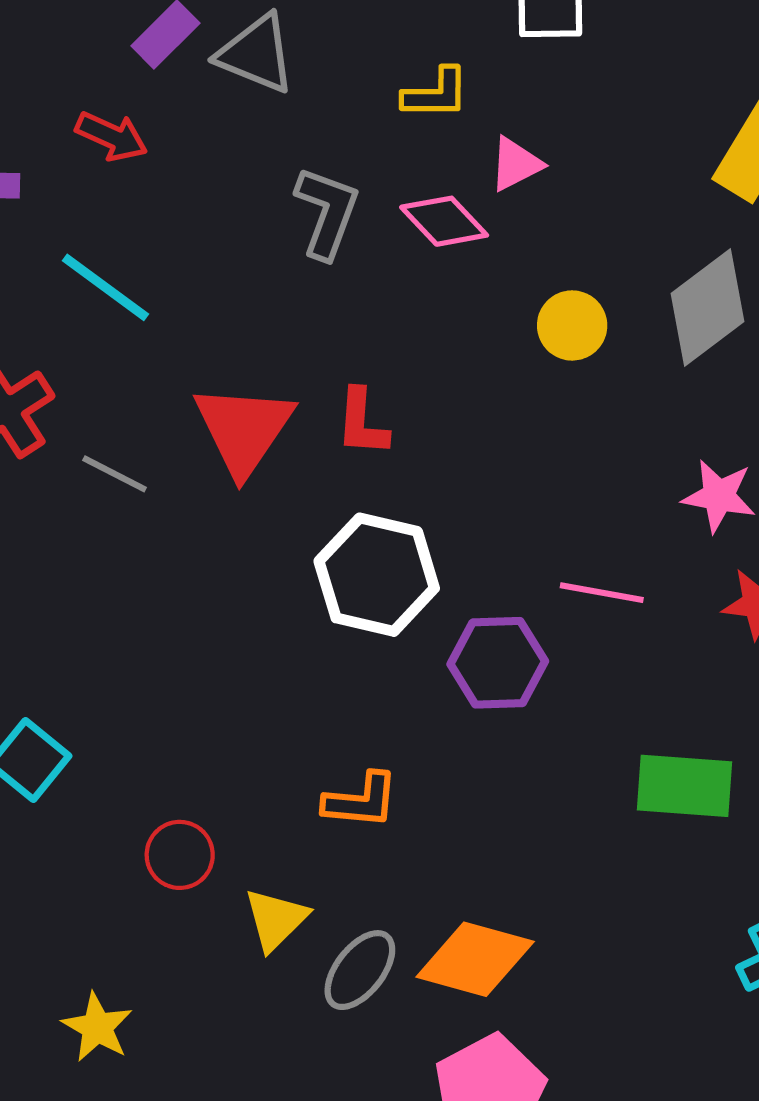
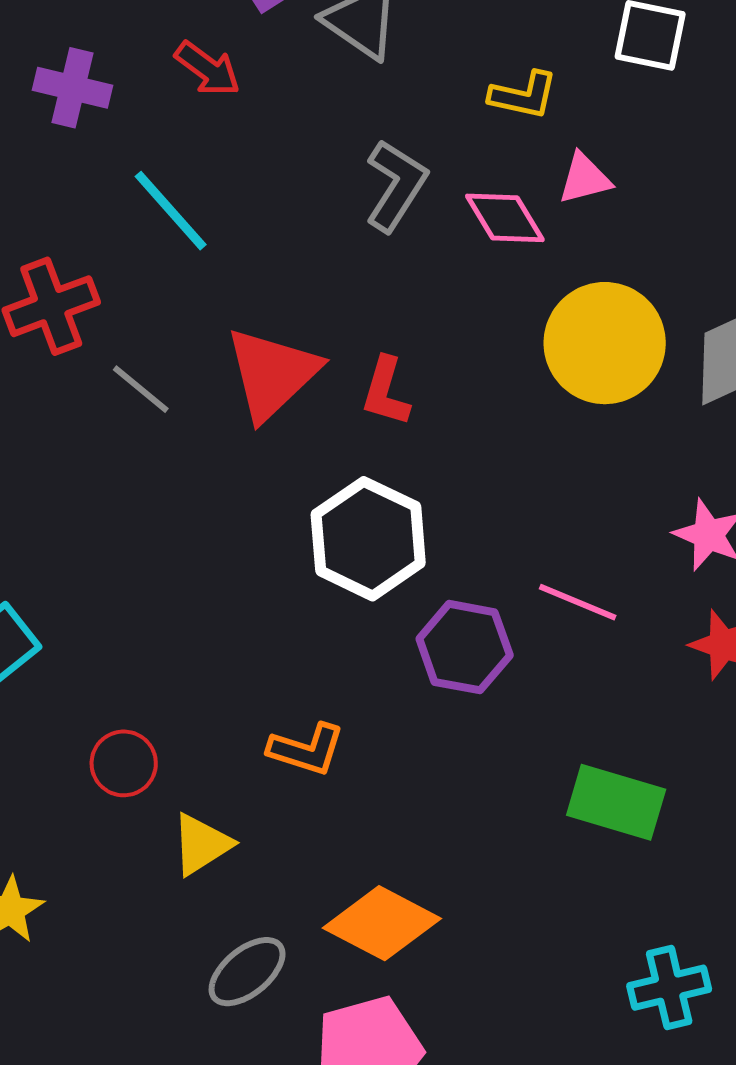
yellow circle: (572, 325) -> (605, 343), size x1.8
gray ellipse: (360, 970) -> (247, 972), moved

